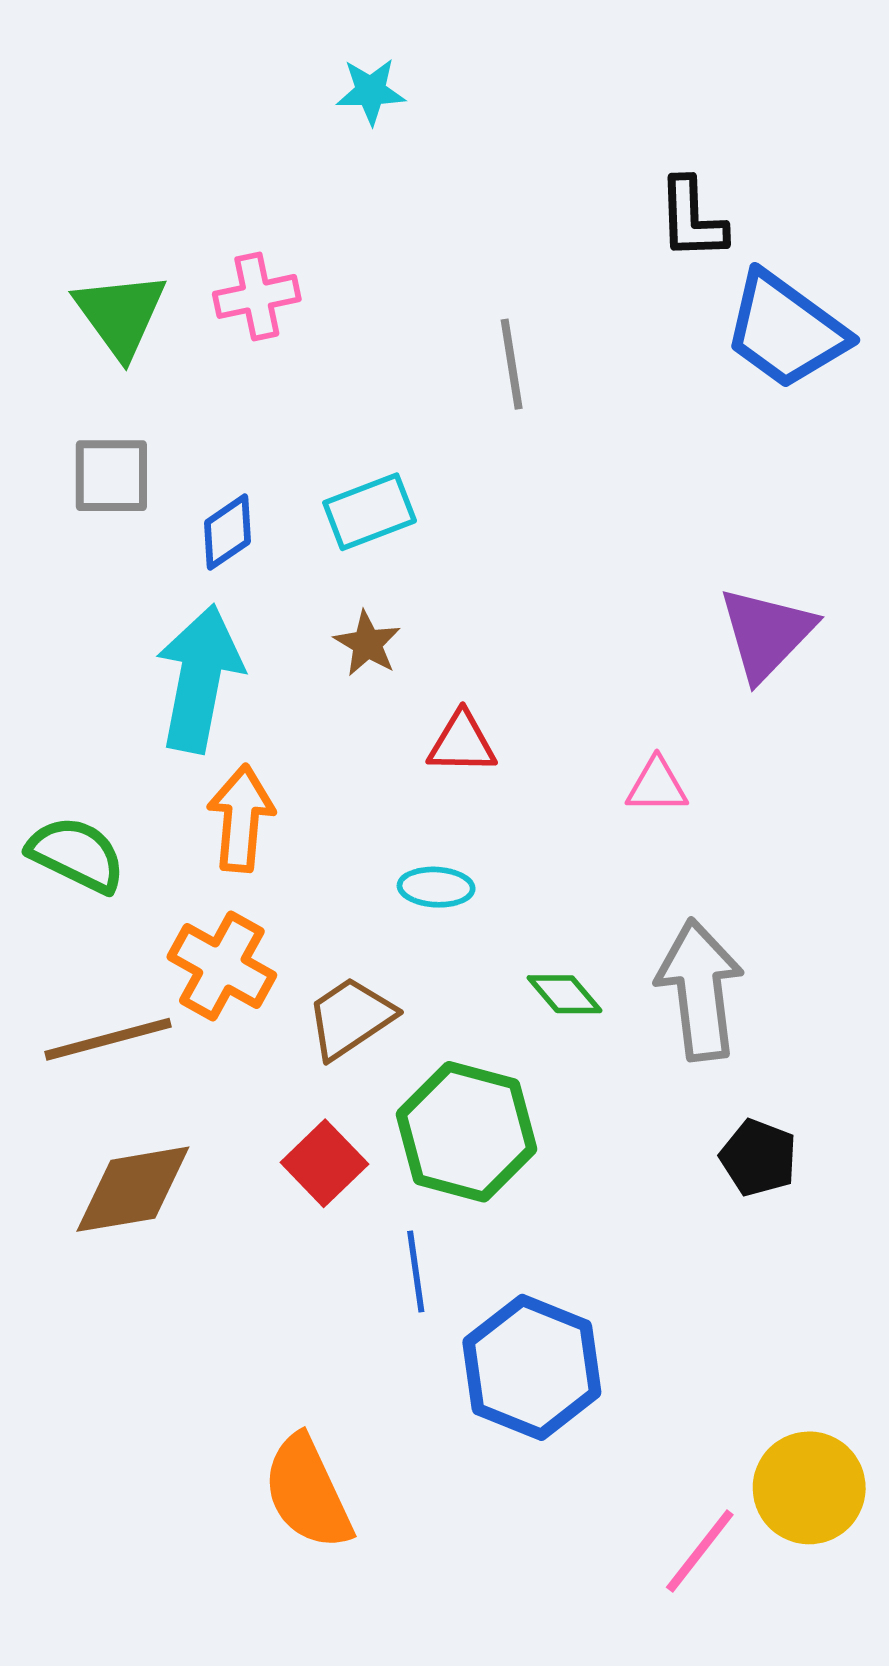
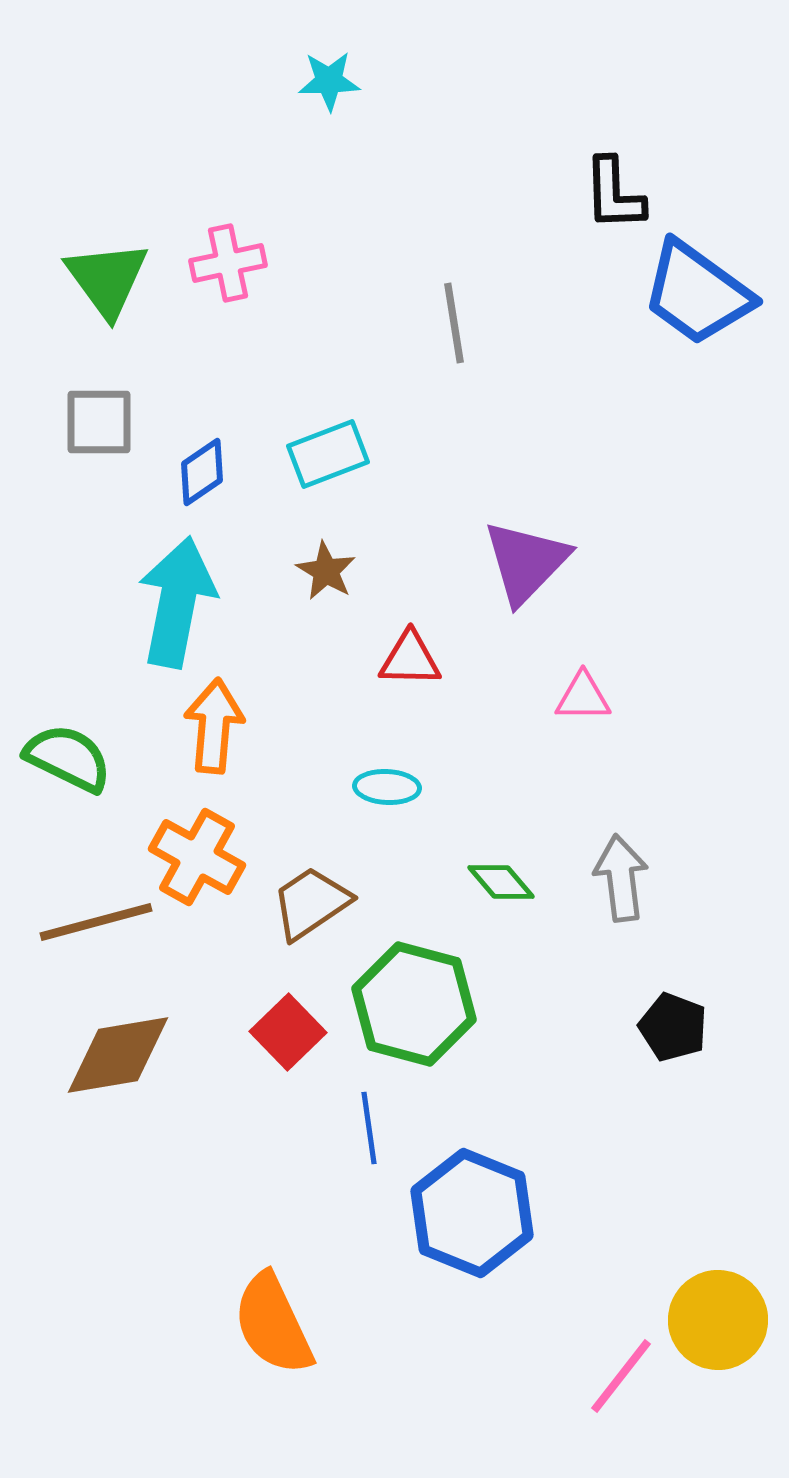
purple triangle: (766, 633) -> (526, 562), moved
gray arrow: (700, 990) -> (621, 878), size x0.7

